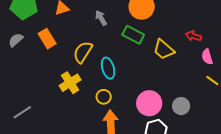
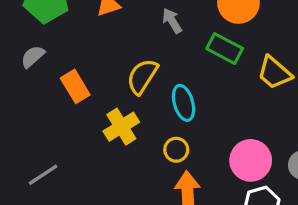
orange rectangle: (47, 39) -> (75, 86), moved

